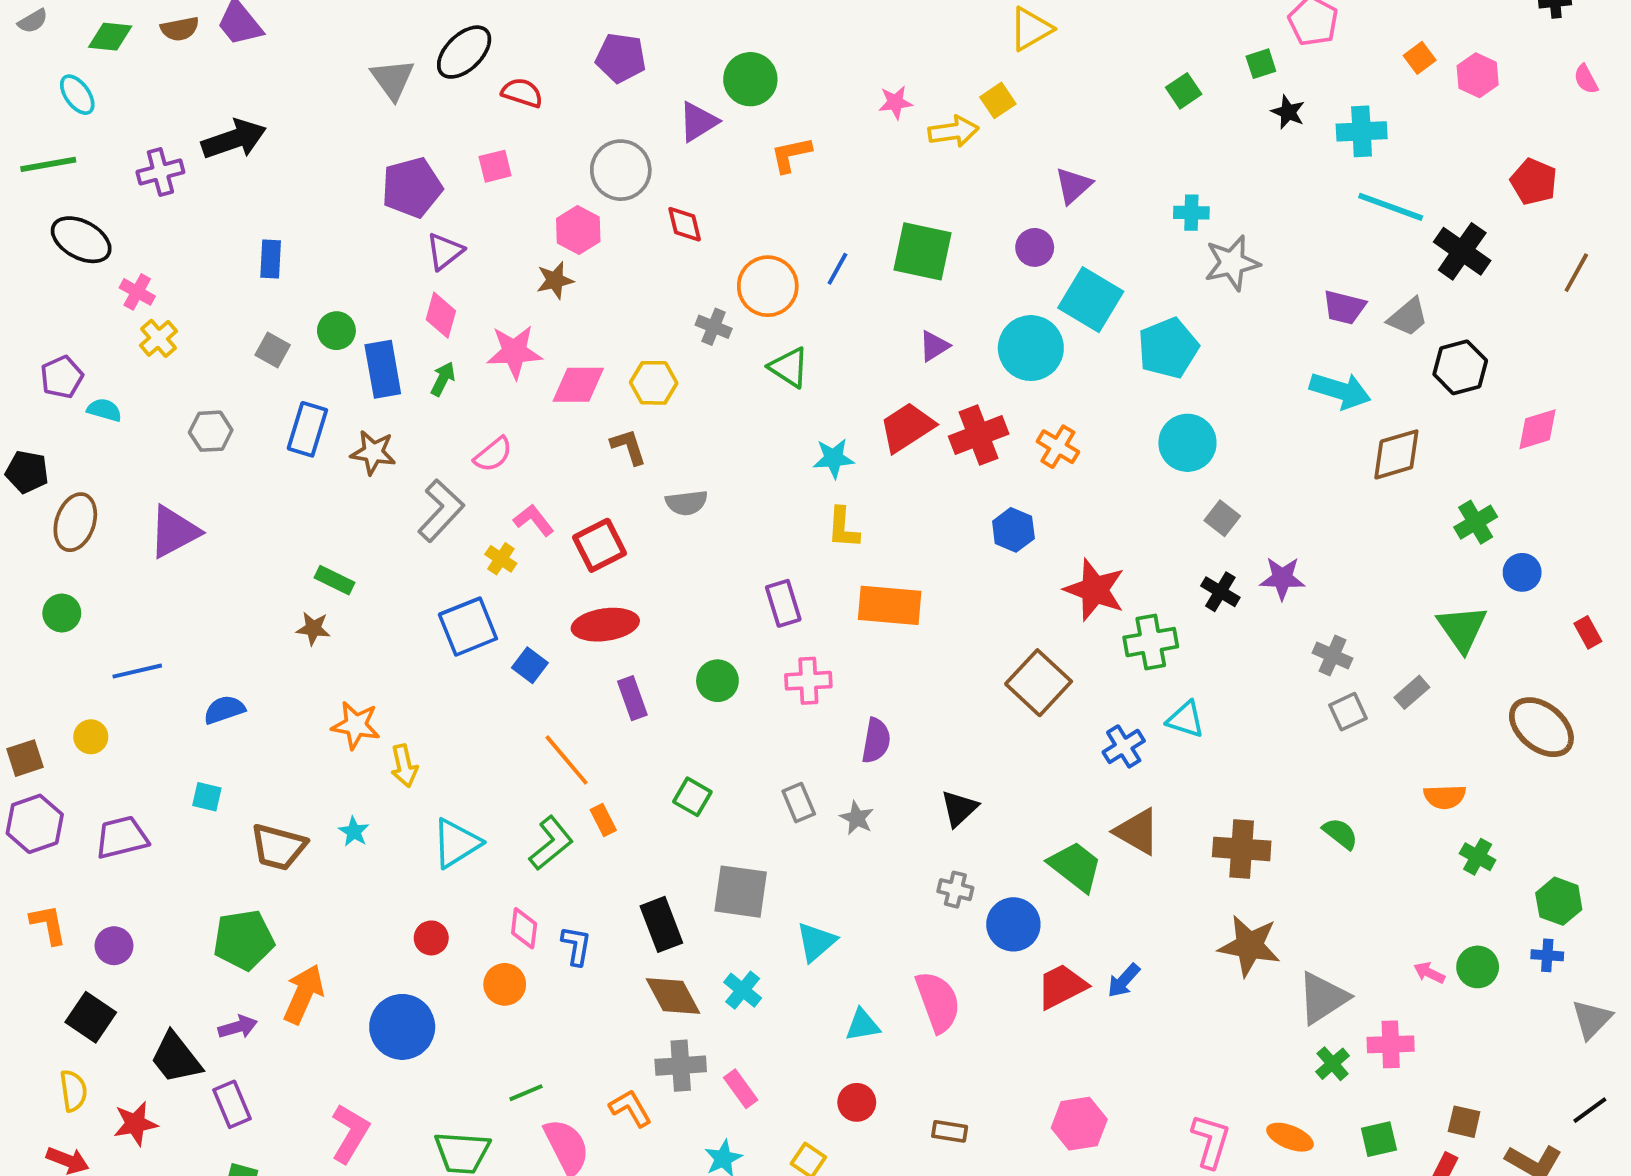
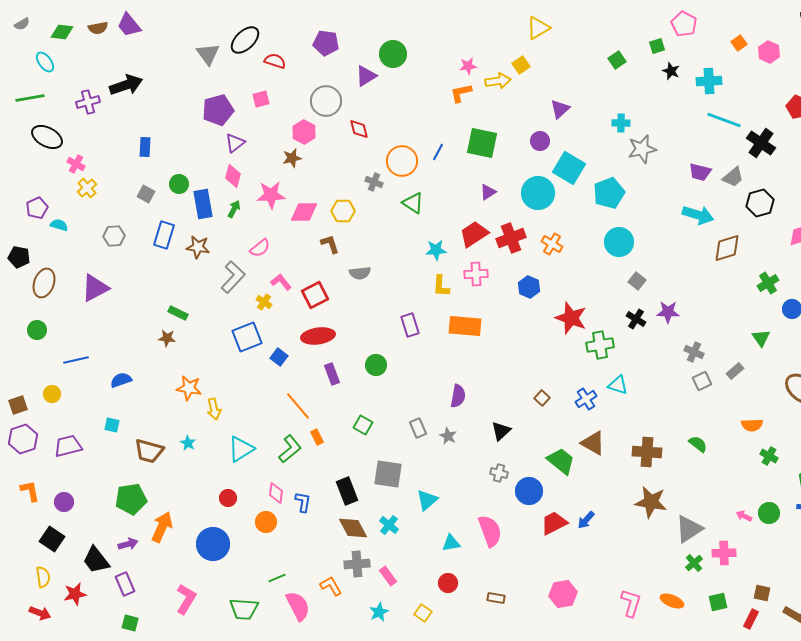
orange L-shape: (791, 155) -> (461, 93), moved
green triangle: (1462, 628) -> (761, 338), size x0.7
pink cross: (808, 681) -> (476, 274), moved
brown square: (1039, 683) -> (542, 398), moved, size x0.5

